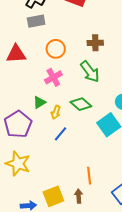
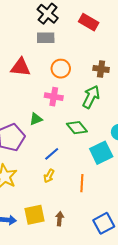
green arrow: (90, 72) -> (91, 97), turned -125
pink cross: (53, 77) -> (54, 97), turned 30
yellow arrow: (56, 112) -> (49, 176), moved
orange line: (89, 176) -> (82, 183), moved

